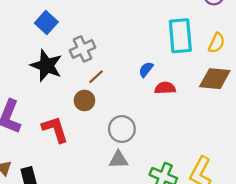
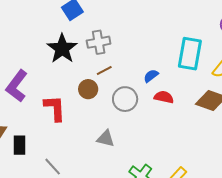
gray circle: (122, 129) -> (125, 99), moved
gray triangle: (118, 160) -> (106, 138), moved

